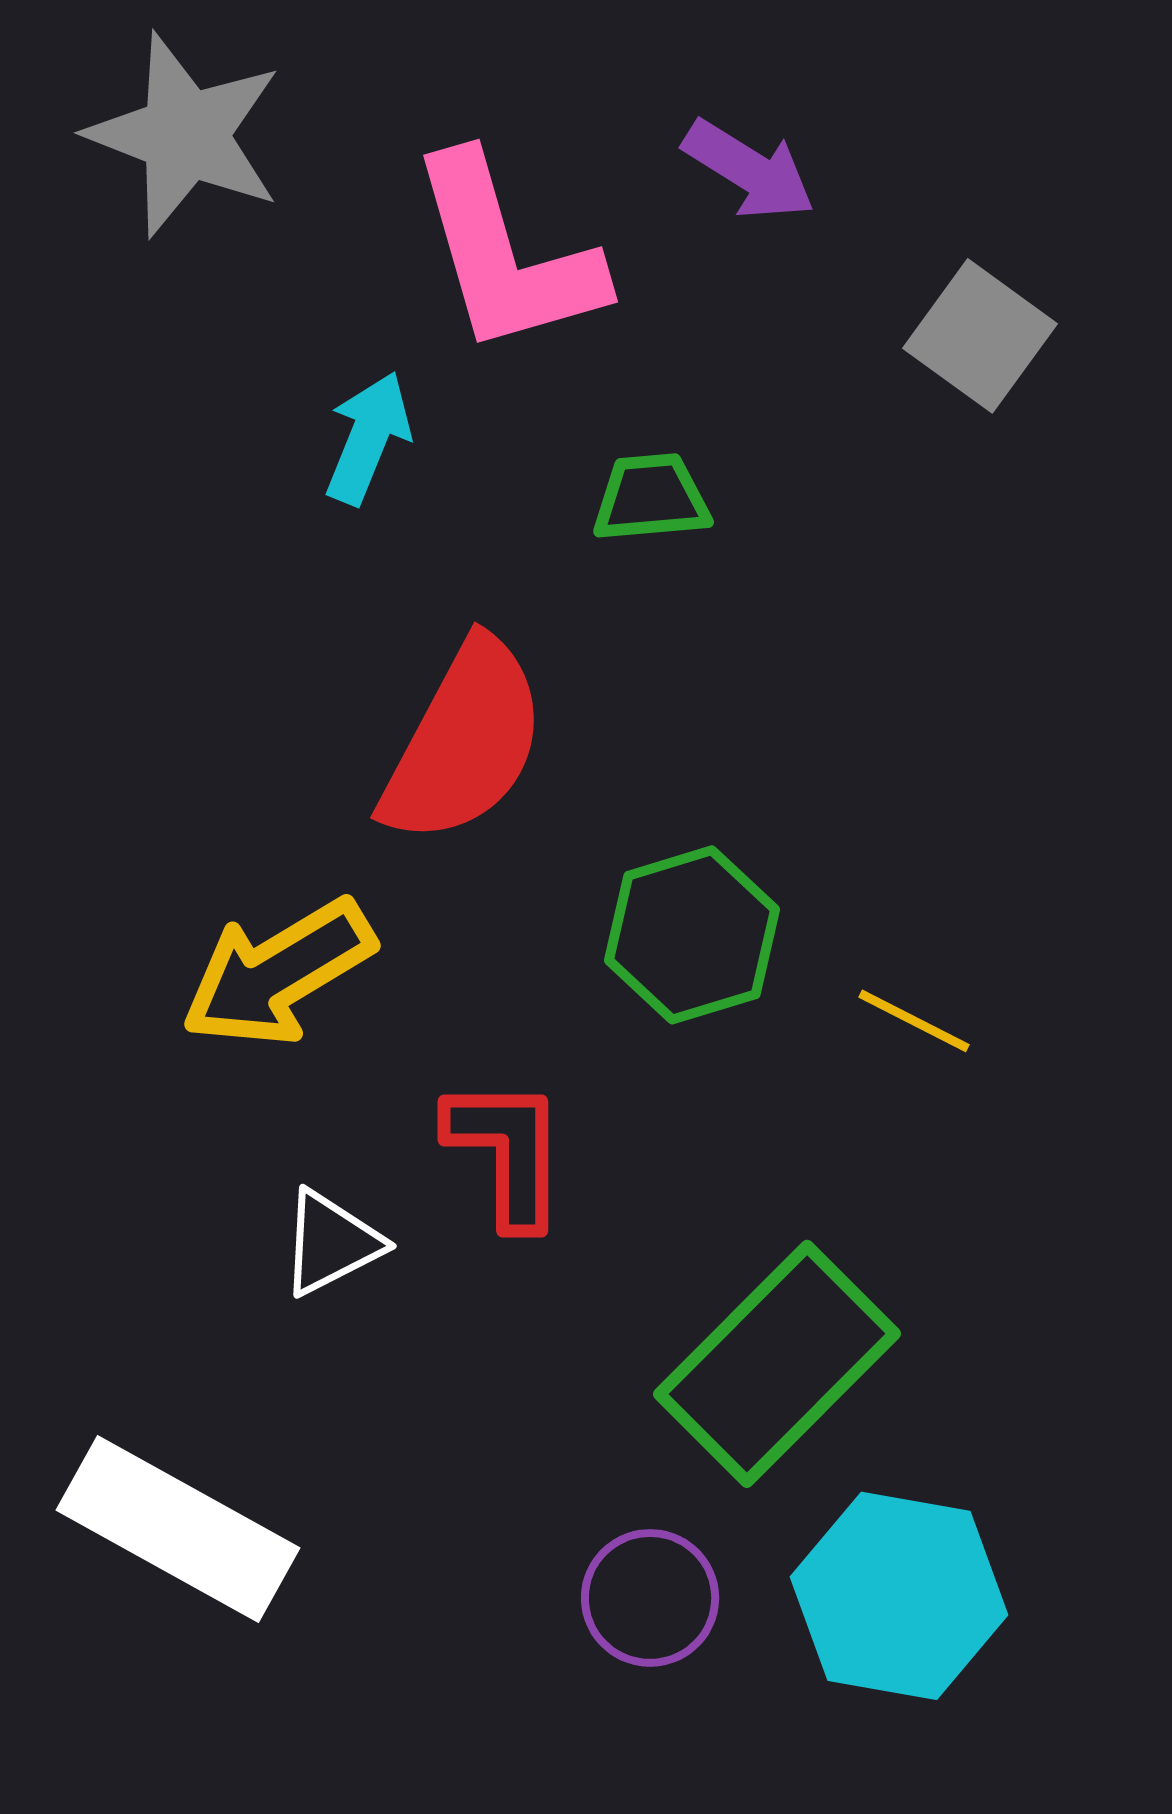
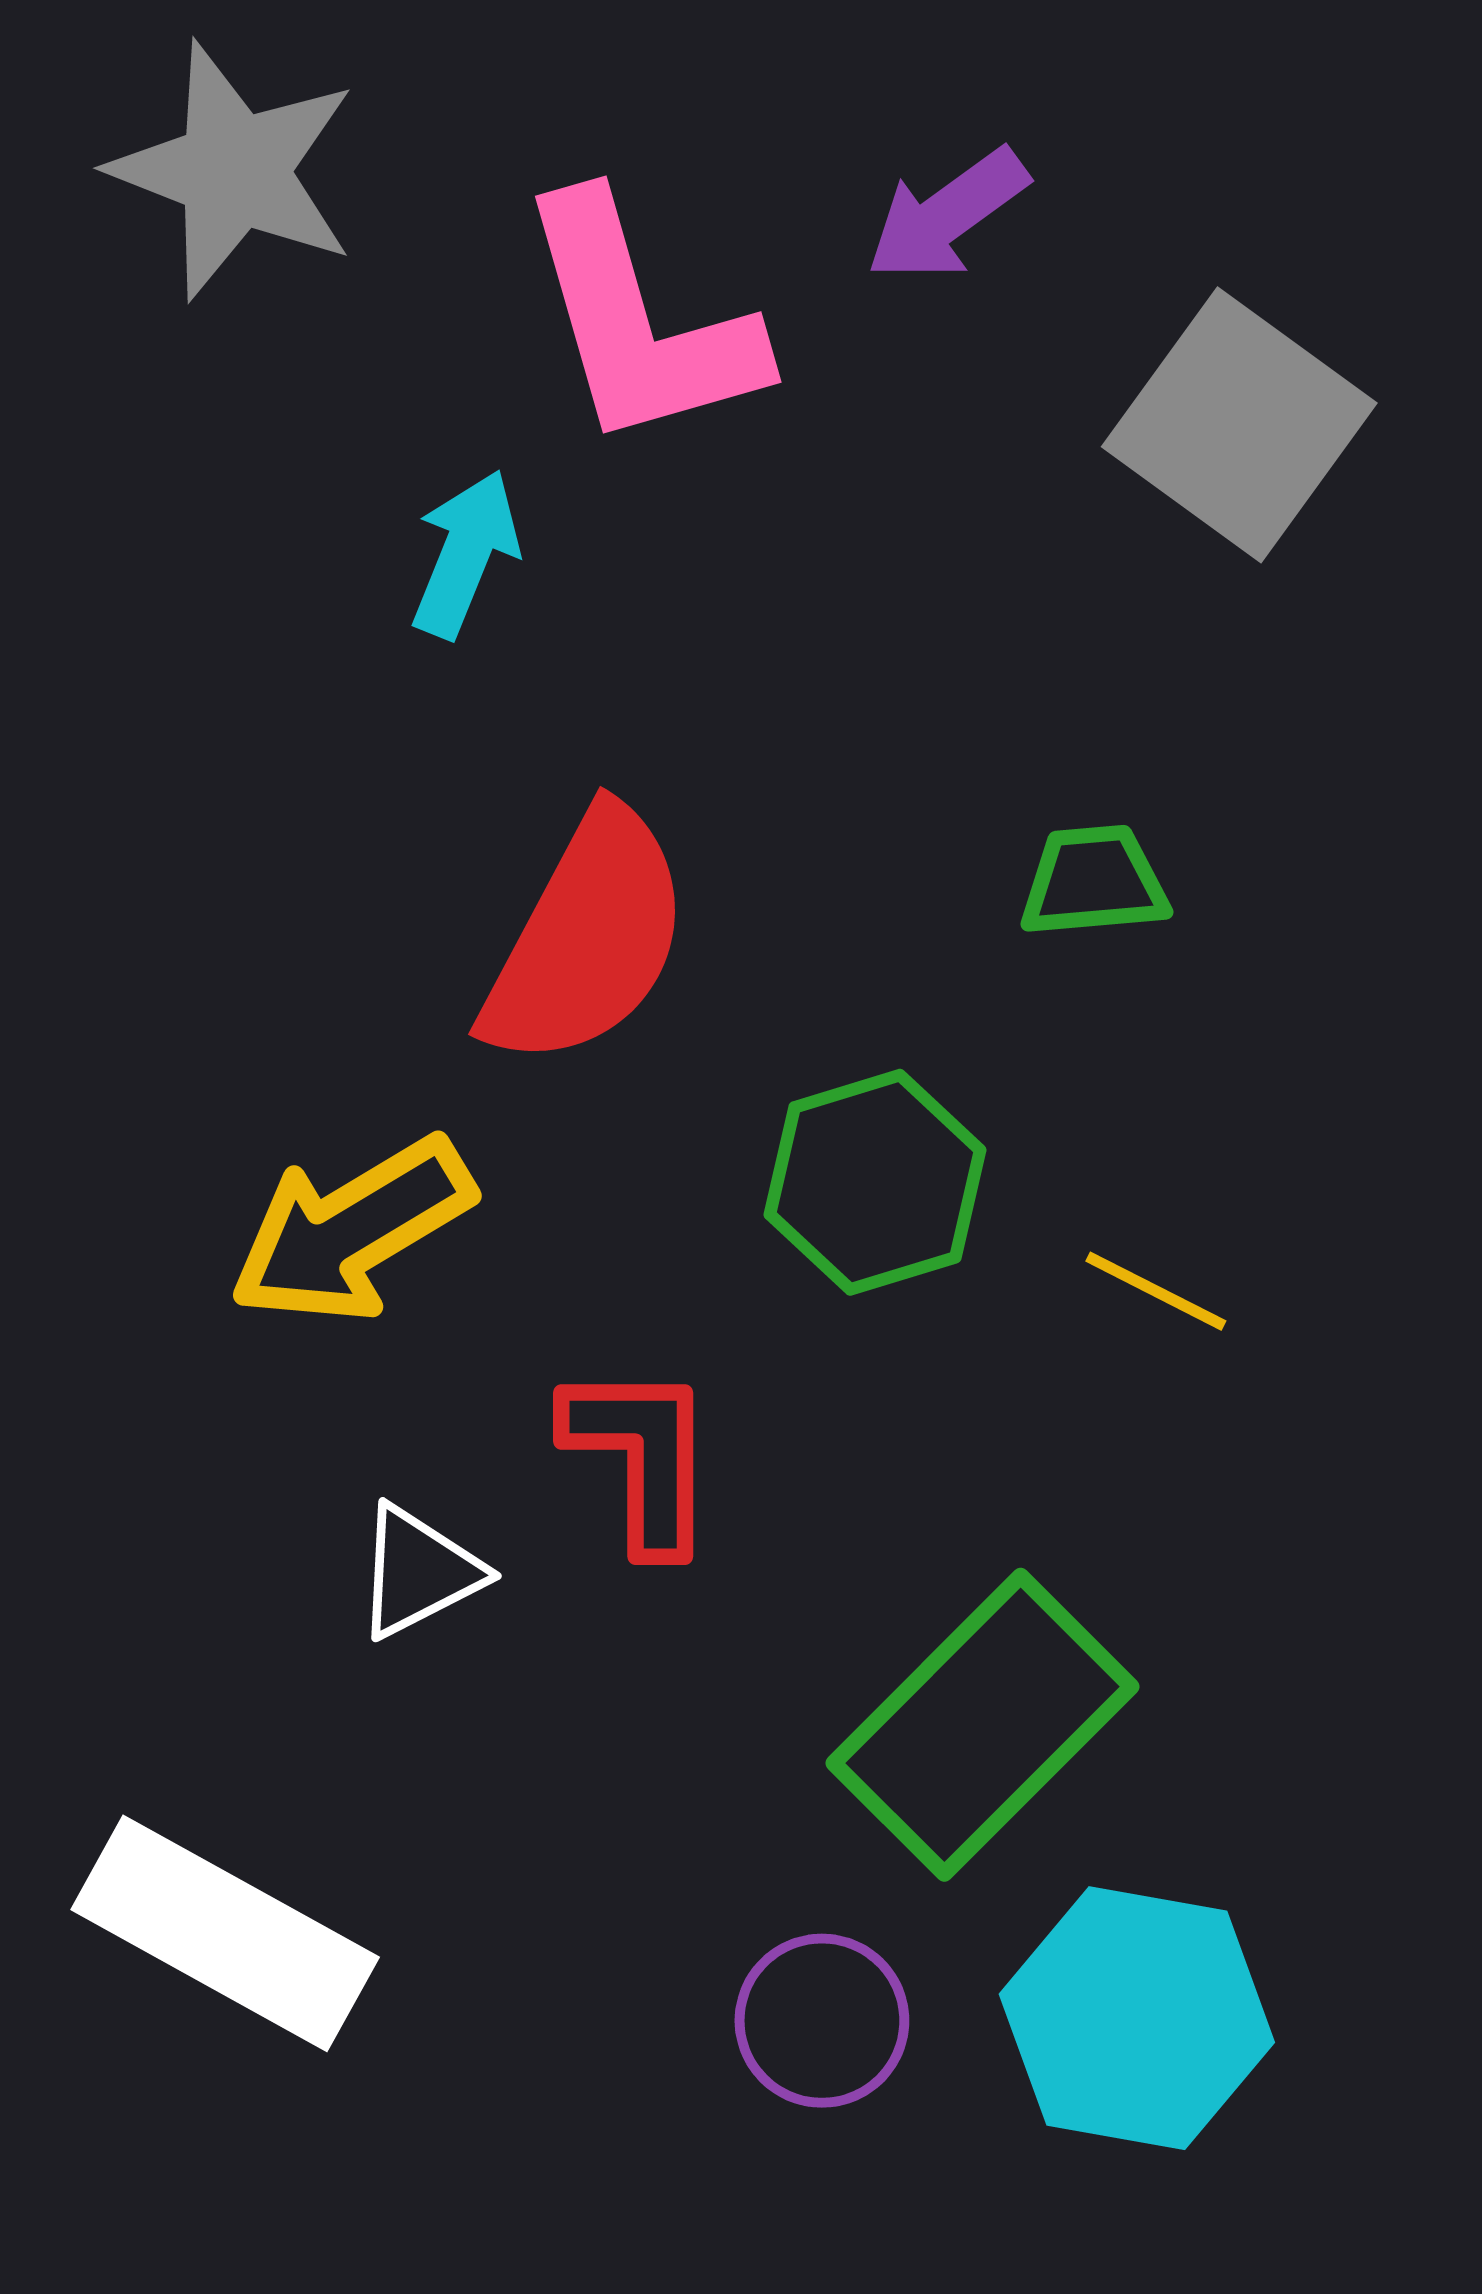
purple arrow: (749, 170) -> (947, 215), turned 112
gray square: (980, 336) -> (1239, 425), size x1.4
green trapezoid: (651, 498) -> (1094, 881), moved

